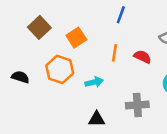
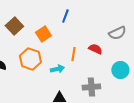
blue line: (121, 15) -> (65, 16), moved
orange line: (114, 53) -> (73, 54), moved

